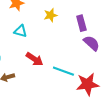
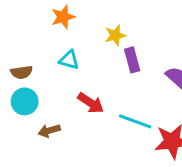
purple rectangle: (81, 23) -> (132, 60), moved

